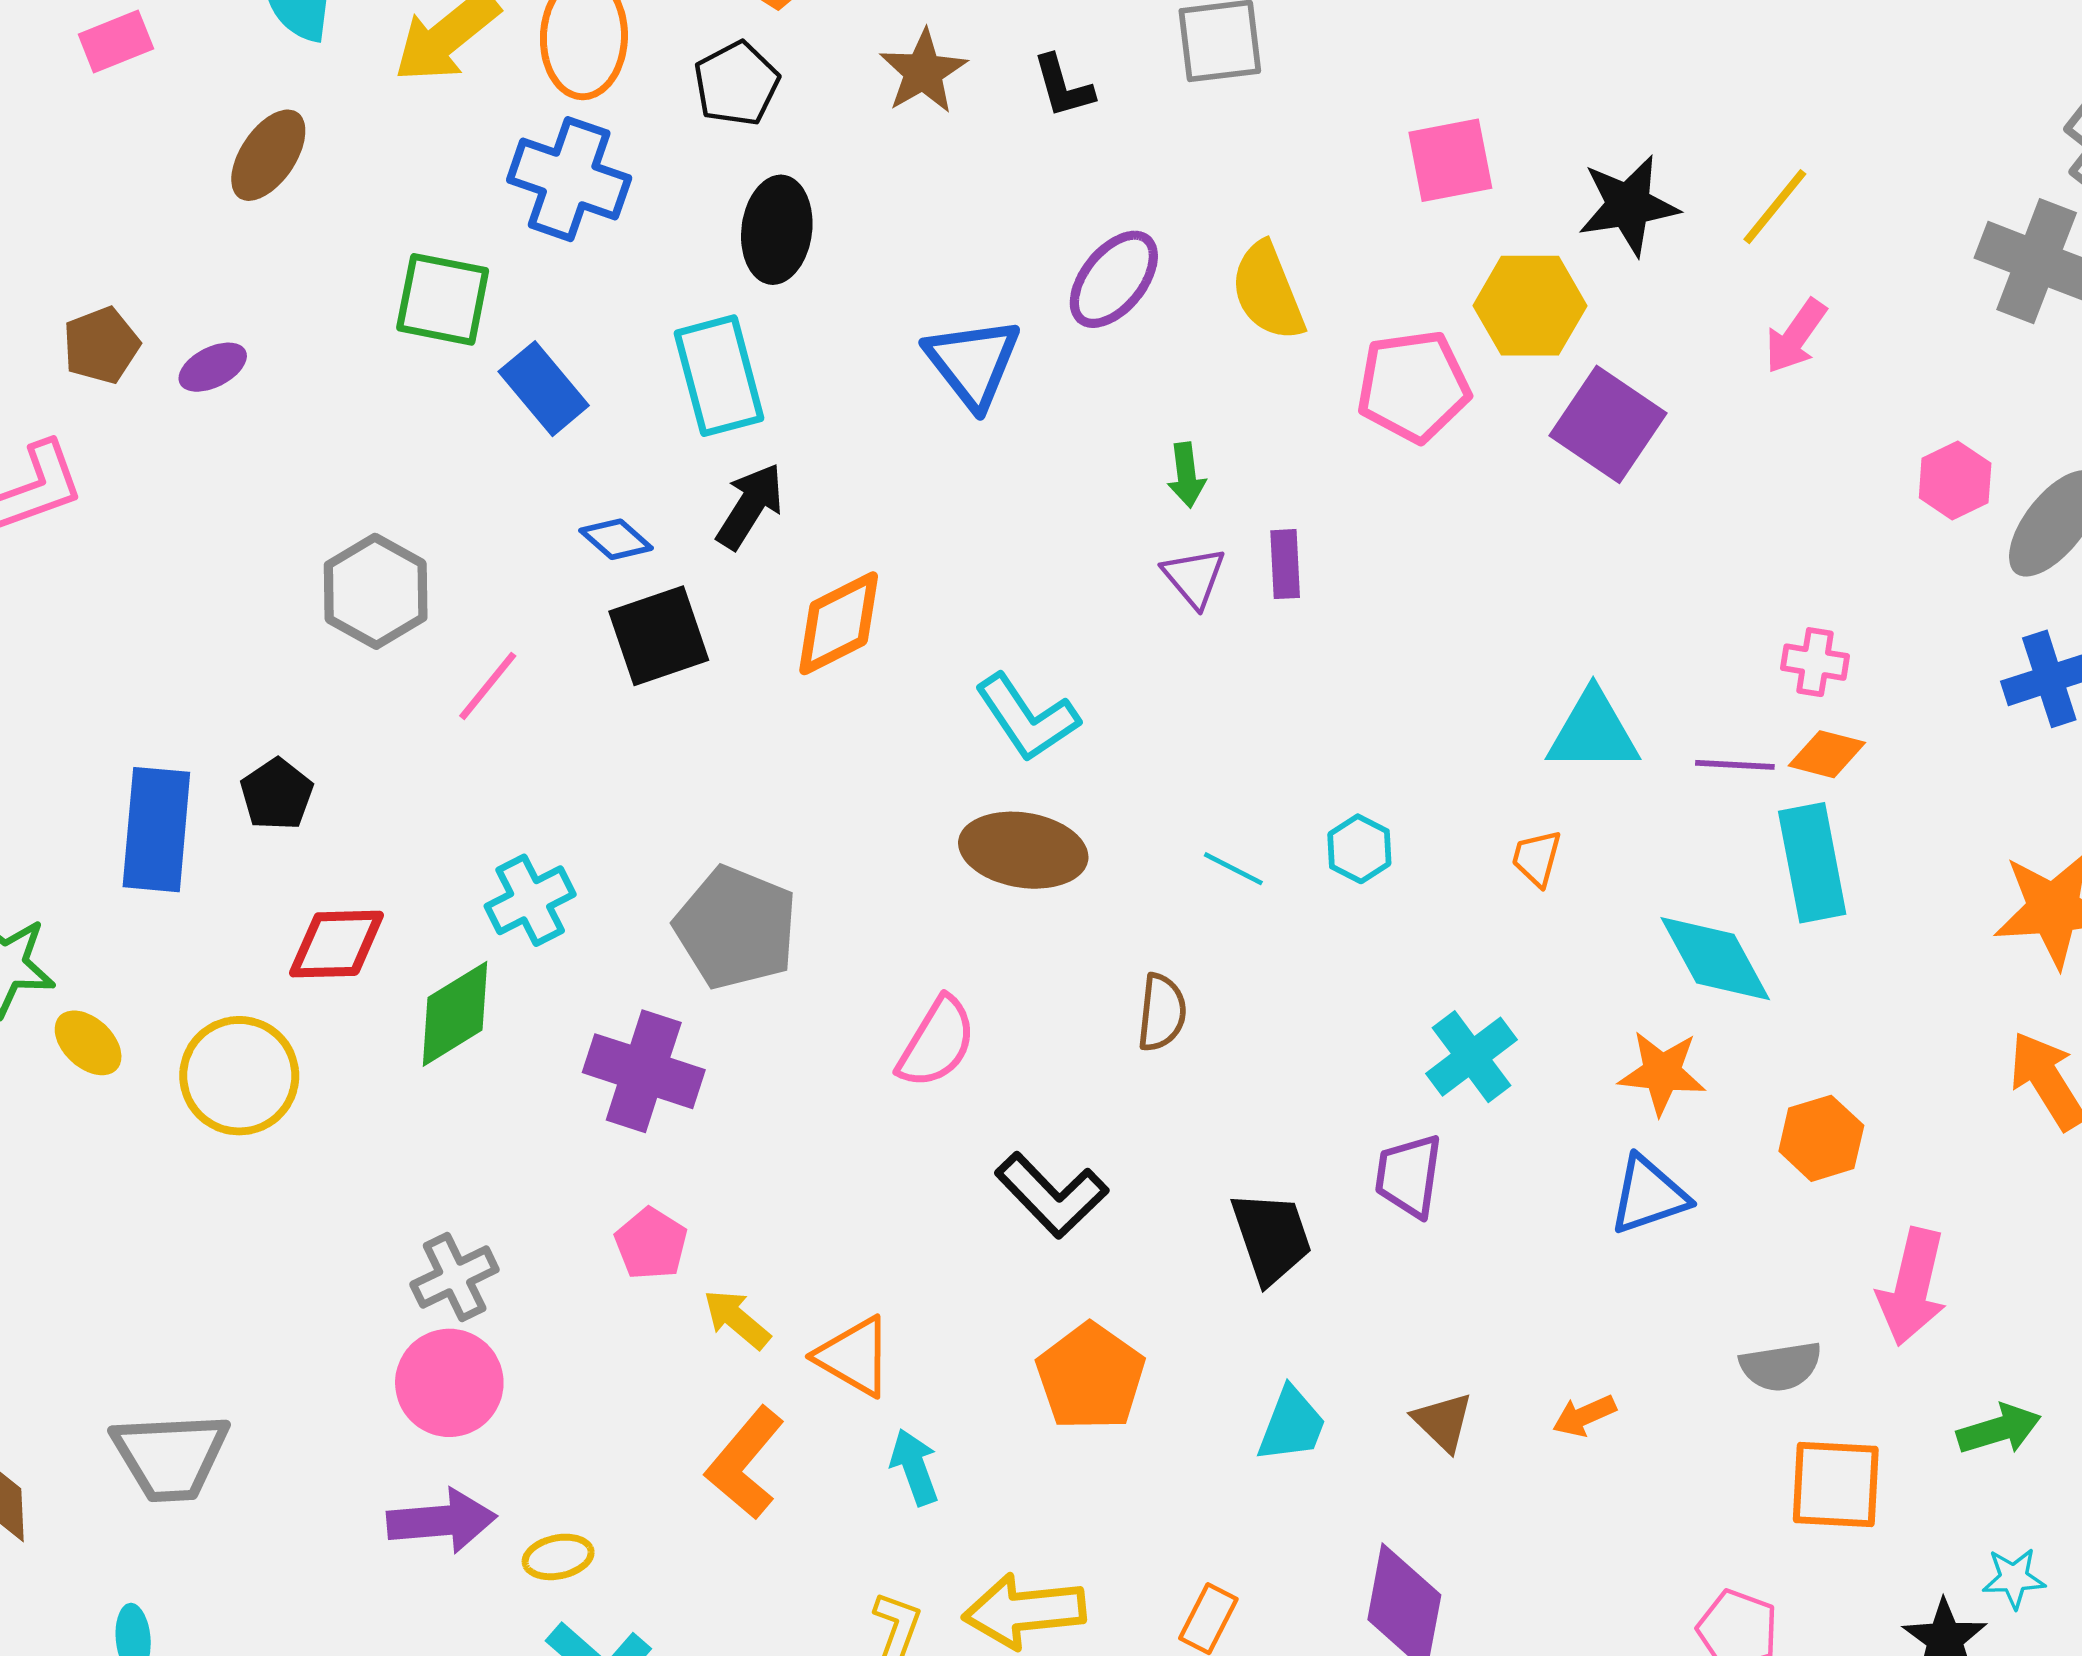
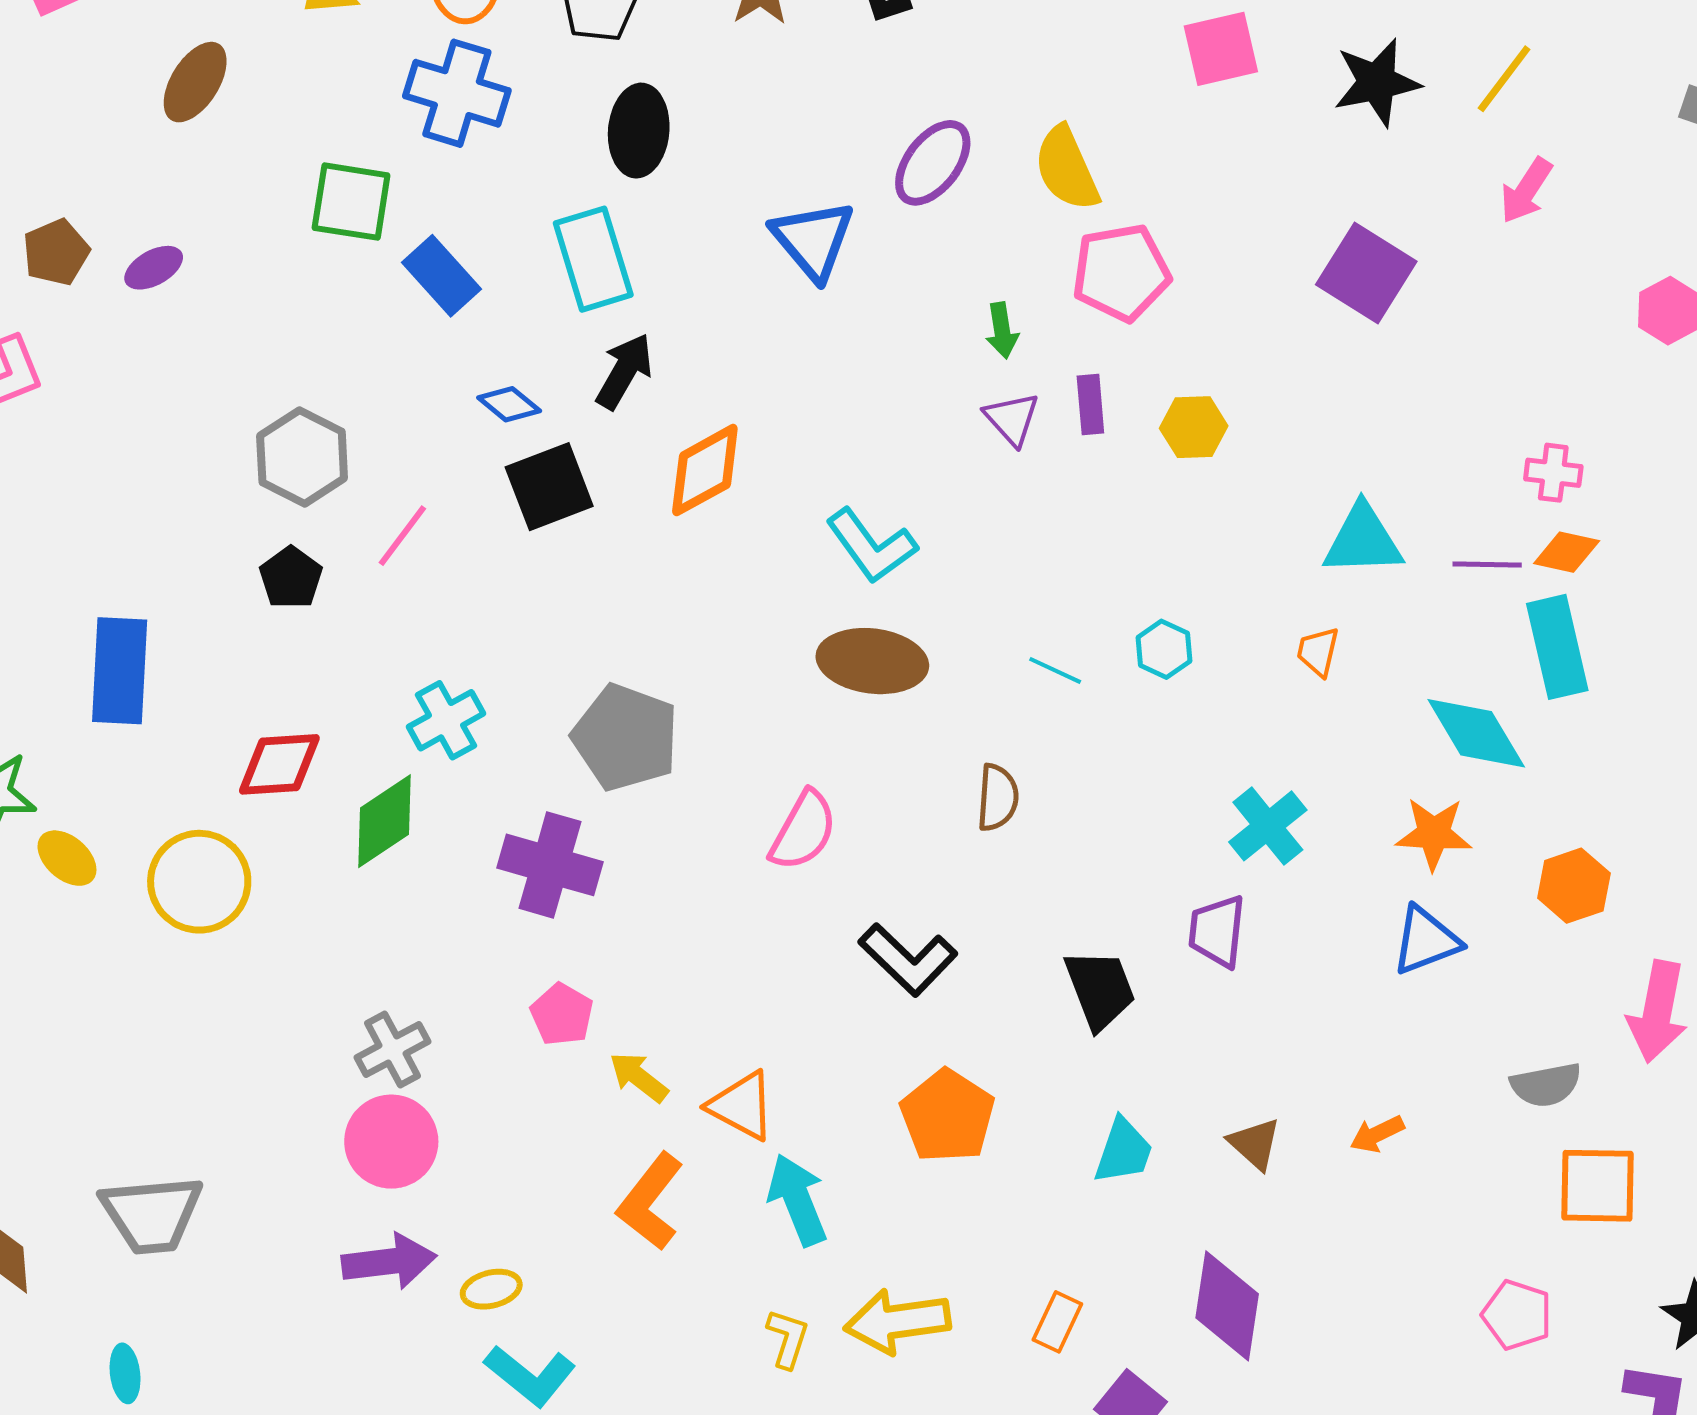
yellow hexagon: (1530, 306) -> (1194, 427), moved, size x0.7
pink pentagon: (1413, 386) -> (1121, 272), moved
black pentagon: (277, 794) -> (291, 578), moved
cyan arrow: (914, 1467) -> (797, 1200), size x1.4

